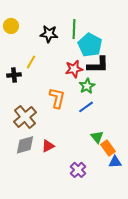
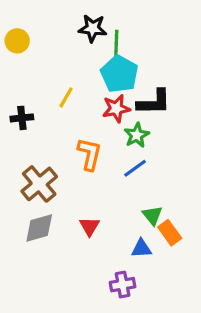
black star: (49, 34) -> (93, 28), moved
cyan pentagon: (90, 45) -> (119, 74), moved
yellow line: (31, 62) -> (66, 97), moved
red triangle: (48, 146) -> (89, 226), moved, turned -32
blue triangle: (115, 162) -> (141, 248), moved
purple cross: (78, 170) -> (123, 285), moved, turned 35

